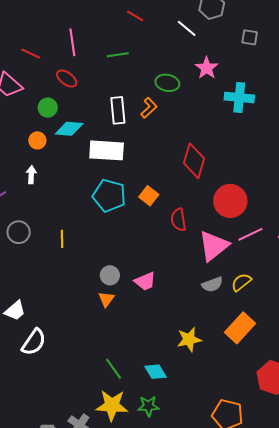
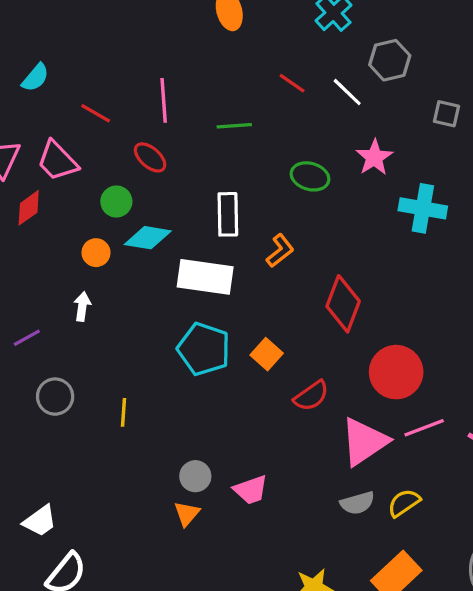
red line: (135, 16) -> (292, 83), moved
orange L-shape: (149, 108) -> (280, 251), moved
red semicircle: (178, 220) -> (311, 396), turned -120

